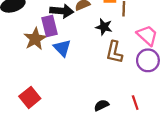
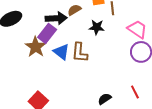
purple rectangle: (50, 26) -> (47, 33), turned 60
brown L-shape: (114, 52) -> (80, 53), moved

